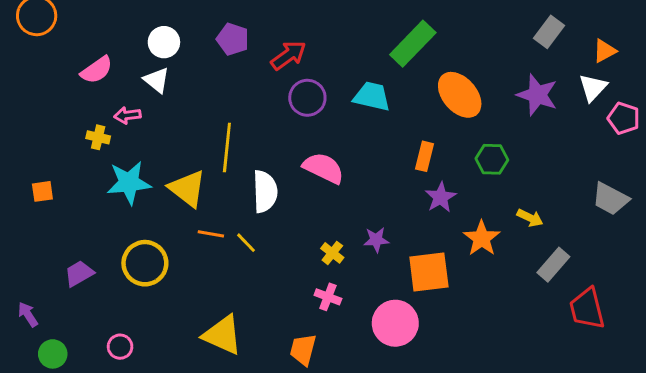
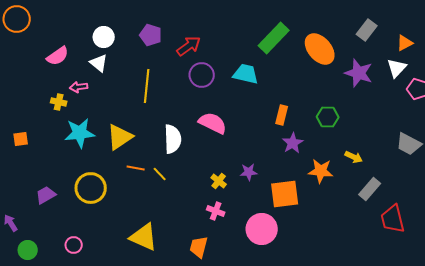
orange ellipse: (460, 95) -> (320, 49), moved
yellow line: (227, 148) -> (147, 86), moved
yellow triangle: (187, 189) -> (120, 137), turned 48
orange star: (482, 238) -> (321, 171), turned -30

